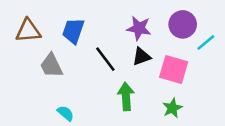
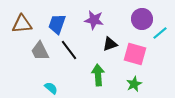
purple star: (139, 28) -> (94, 20), moved
black line: (105, 59) -> (69, 50), moved

